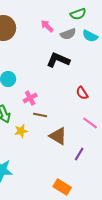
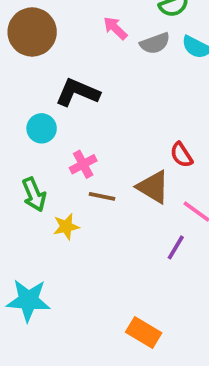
black L-shape: (58, 60) -> (77, 92), moved
brown triangle: (58, 136) -> (153, 187), moved
purple line: (79, 154) -> (176, 247), moved

